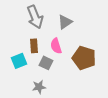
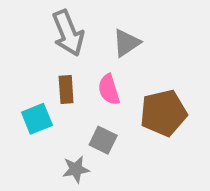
brown pentagon: (84, 58) -> (163, 113), turned -30
gray square: (46, 63) -> (103, 140), moved

